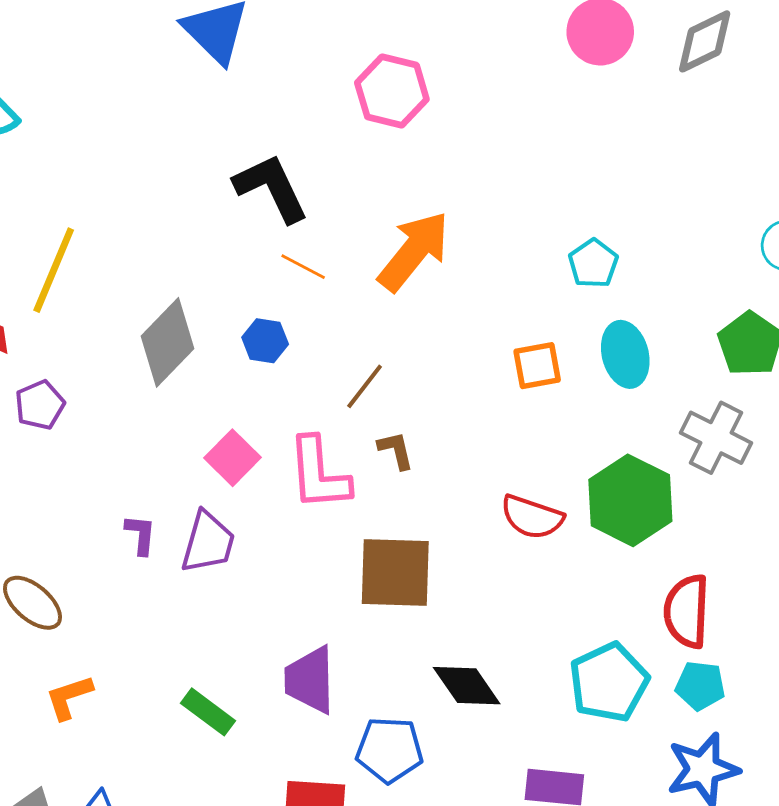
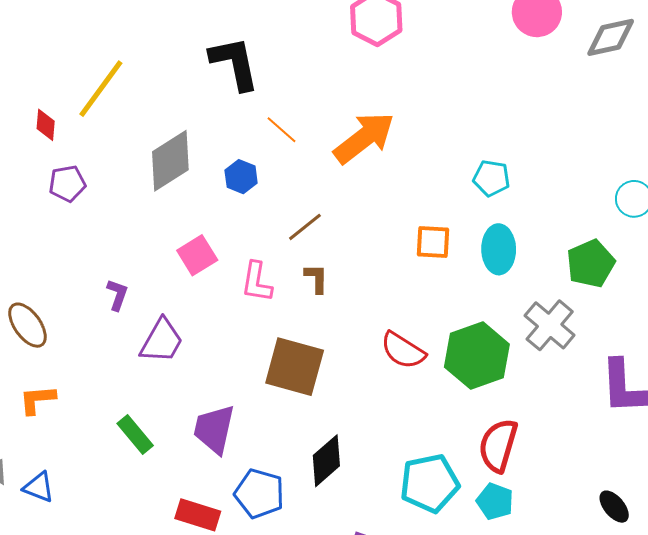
black L-shape: (271, 188) -> (234, 63), moved
cyan pentagon: (593, 263) -> (491, 178), turned 30
pink L-shape: (319, 474) -> (257, 282), size x0.7
purple trapezoid: (208, 542) -> (162, 341), moved
black diamond: (467, 686) -> (326, 461), turned 70

